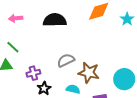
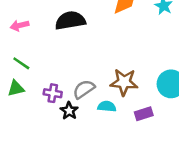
gray semicircle: (66, 60) -> (84, 89), moved
purple cross: (33, 73) -> (53, 93), turned 32

